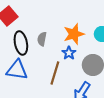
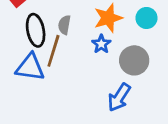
brown line: (55, 73) -> (53, 51), moved

